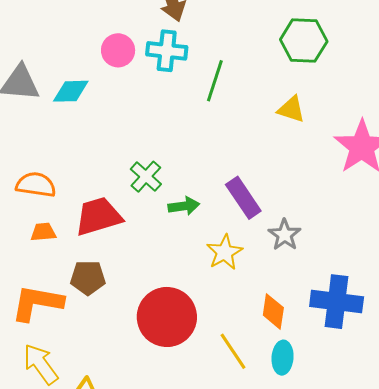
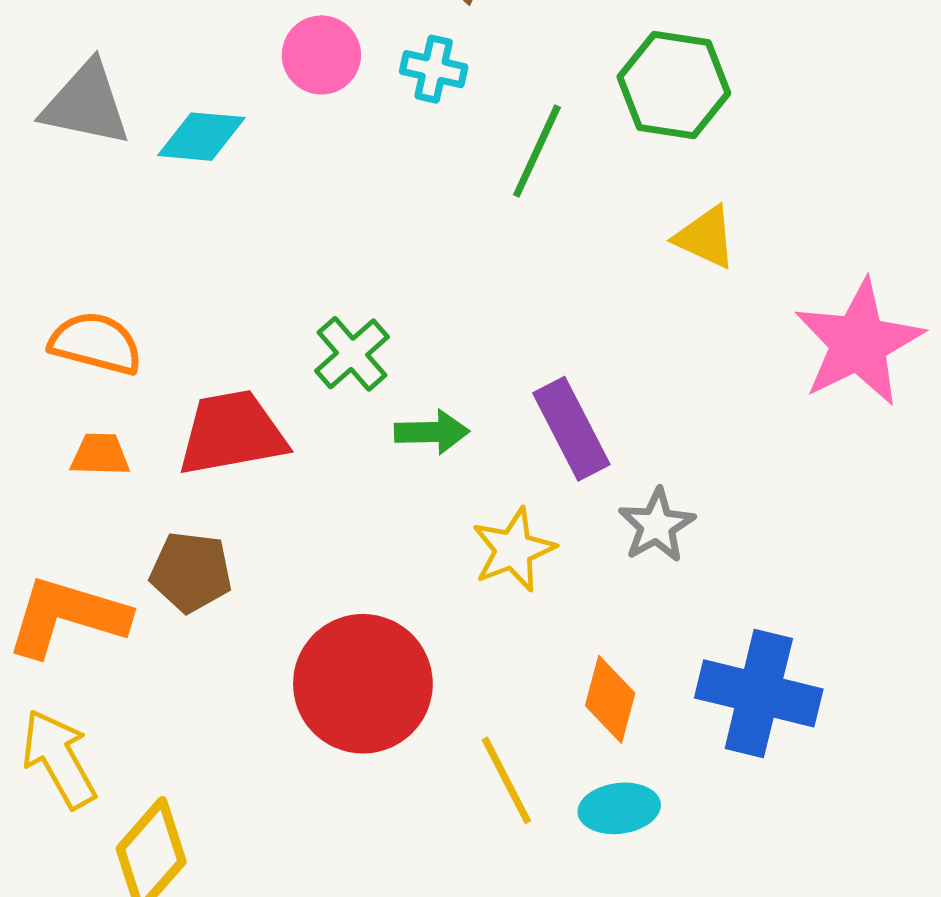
green hexagon: (304, 40) -> (674, 85), moved
cyan cross: (167, 51) -> (434, 69), size x0.7
cyan ellipse: (283, 358) -> (619, 808), turned 72

